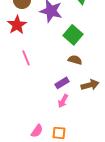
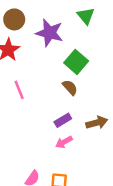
brown semicircle: (75, 60) -> (70, 87), moved, turned 32
pink arrow: (63, 101) -> (64, 142), turned 32

